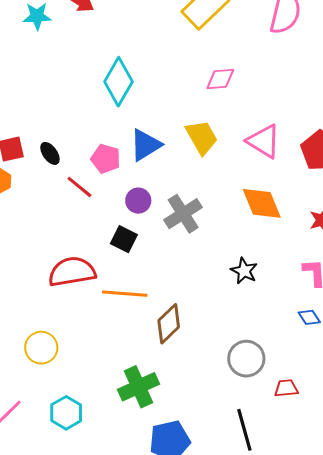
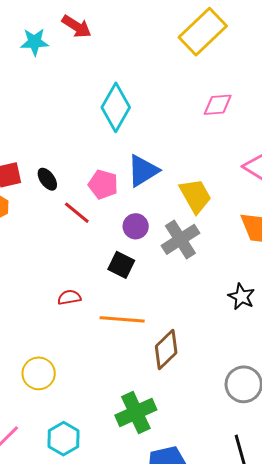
yellow trapezoid: (202, 137) -> (195, 196), moved
red semicircle: (72, 272) -> (69, 297), size x0.5

